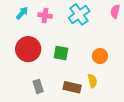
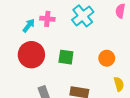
cyan arrow: (22, 13) -> (29, 25), moved
yellow semicircle: (92, 81) -> (119, 84), moved

